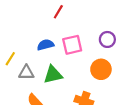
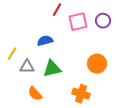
purple circle: (107, 39) -> (103, 21), moved
pink square: (72, 45) -> (78, 22), moved

